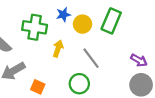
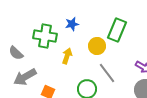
yellow circle: (82, 24) -> (97, 46), moved
gray line: (91, 58) -> (107, 73), moved

